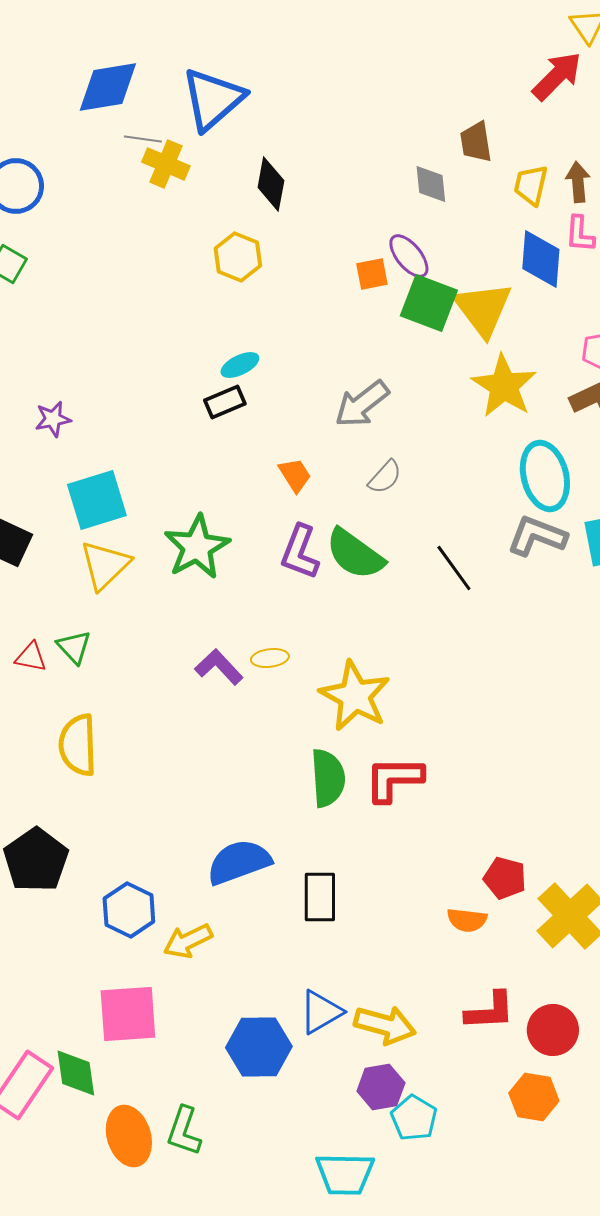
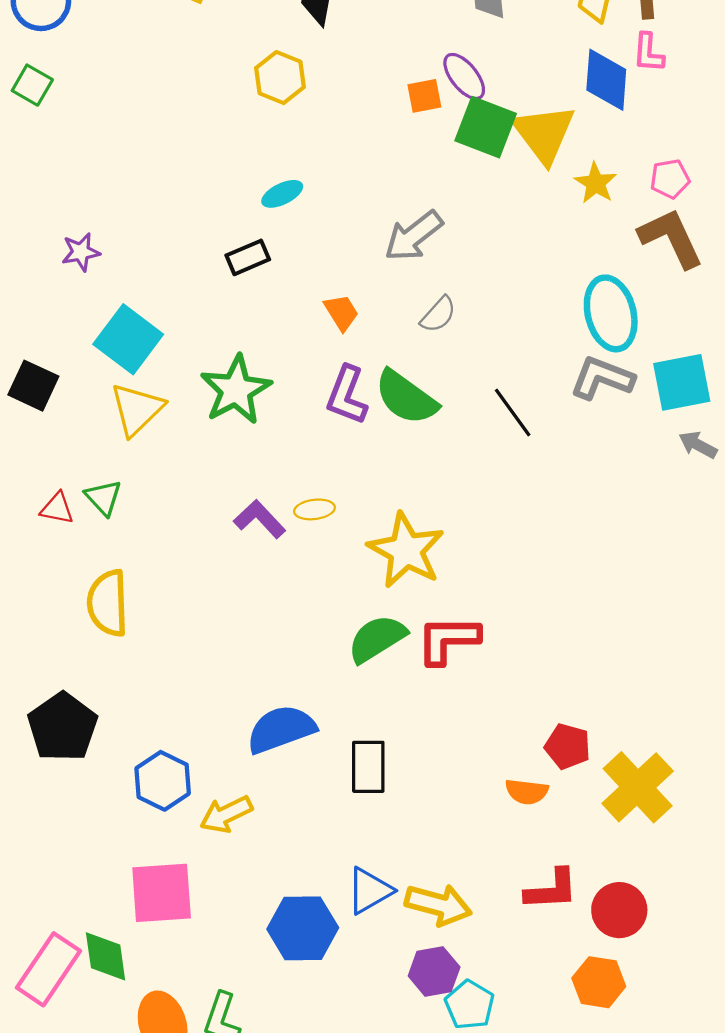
yellow star: (504, 386) -> (596, 183), moved, size x0.6
black rectangle: (225, 402) -> (248, 257), moved
cyan square: (97, 500) -> (128, 339), turned -36
green semicircle: (328, 778) -> (377, 639), turned -118

